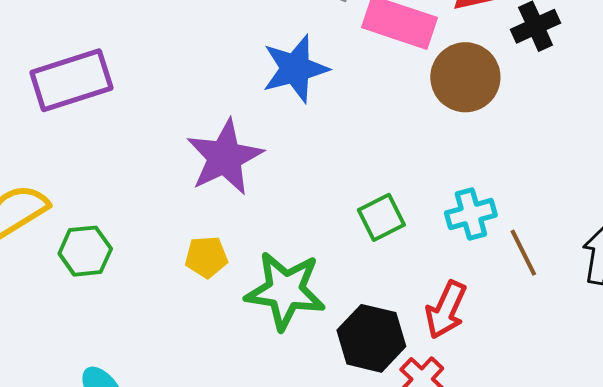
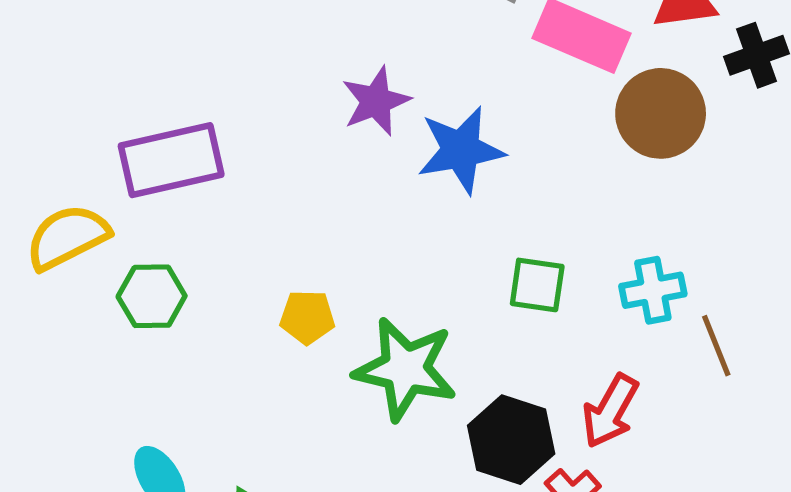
blue star: (295, 69) -> (461, 150), moved
purple rectangle: (71, 80) -> (171, 160), moved
purple star: (225, 157) -> (376, 101), moved, size x0.7
green square: (381, 217) -> (537, 285), turned 30

